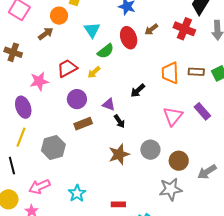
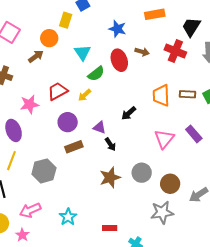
brown arrow: (151, 29) -> (142, 52), turned -128

